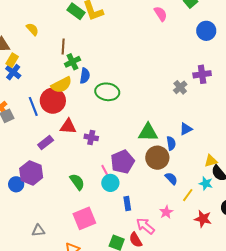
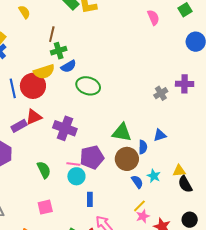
blue semicircle: (85, 76) -> (69, 66), turned 42
red triangle: (68, 126) -> (34, 117), moved, turned -36
purple cross: (91, 137) -> (65, 128), size x1.6
pink line: (105, 171) -> (73, 164), turned -64
cyan star: (206, 183) -> (154, 176), moved
yellow line: (188, 195) -> (139, 206), moved
pink star: (166, 212) -> (143, 216), moved
pink square: (84, 218) -> (45, 207), size x0.7

